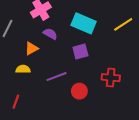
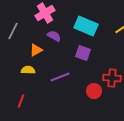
purple square: (80, 52) -> (83, 53), turned 35
red circle: (79, 91) -> (94, 91), moved

